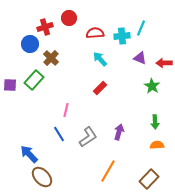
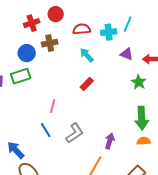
blue circle: (30, 44) -> (27, 53), moved
brown cross: (51, 58) -> (50, 43), moved, turned 35
green rectangle: (34, 80) -> (21, 76), turned 30
green arrow: (155, 122) -> (142, 118), size x1.6
purple arrow: (119, 132) -> (110, 141), moved

